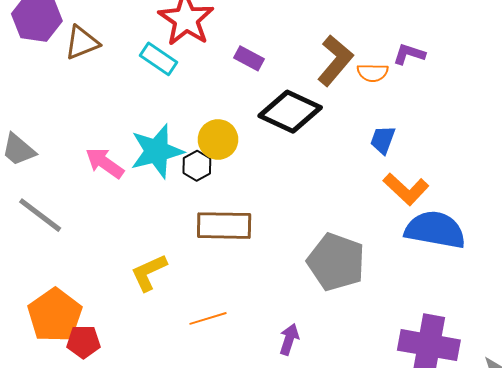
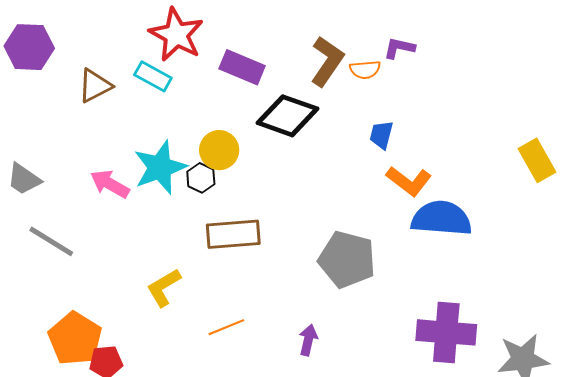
brown triangle: (82, 43) -> (95, 86), moved
purple rectangle: (249, 58) -> (242, 67), size x1.5

